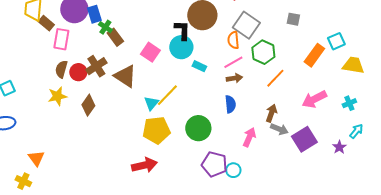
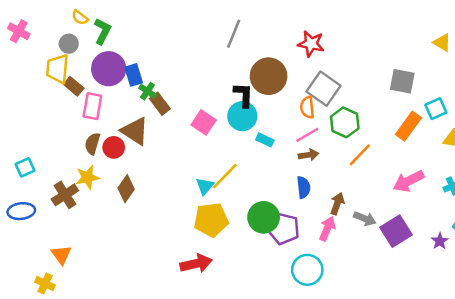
gray square: (293, 19) -> (402, 81), moved, size x1.5
brown cross: (96, 66) -> (65, 195), moved
brown triangle: (125, 76) -> (135, 131), moved
brown arrow: (271, 113) -> (337, 204), moved
purple pentagon: (214, 164) -> (284, 229), moved
cyan circle: (233, 170) -> (307, 270), size x1.6

